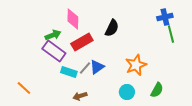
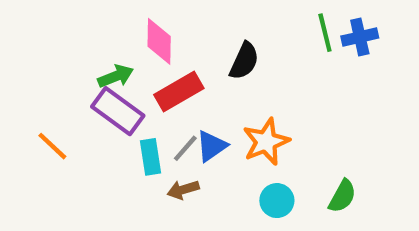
green line: (171, 34) -> (325, 33), moved
orange star: (136, 65) -> (266, 142), moved
cyan rectangle: (69, 72) -> (150, 157), turned 63
orange line: (24, 88) -> (52, 146), moved
brown arrow: (80, 96) -> (183, 190), moved

